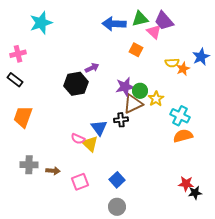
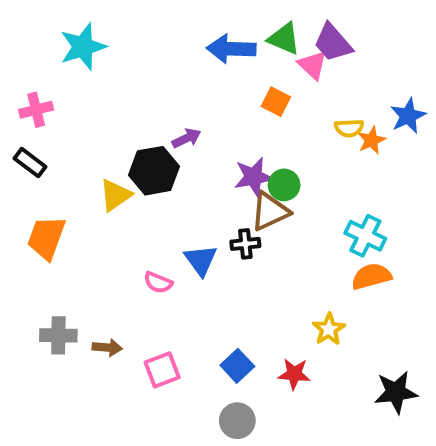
green triangle: (140, 19) -> (284, 39), turned 36
yellow star: (156, 99) -> (329, 329), moved
yellow triangle: (90, 144) -> (115, 195), moved, turned 42
red star: (186, 184) -> (294, 374), moved
black star: (195, 193) -> (396, 392), size x1.5

